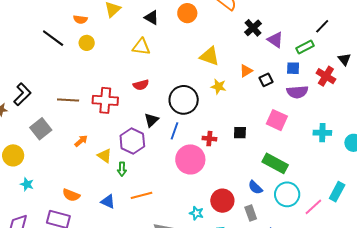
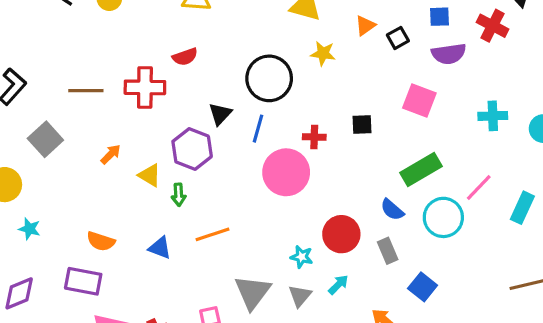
red semicircle: (141, 85) -> (185, 57), moved
green rectangle: (275, 163) -> (421, 170), turned -55
pink line: (313, 207) -> (479, 187), moved

